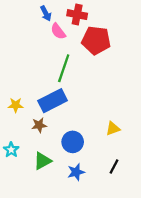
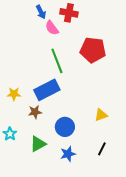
red pentagon: (96, 40) -> (93, 50), moved
green line: (64, 68) -> (57, 61), turned -40

